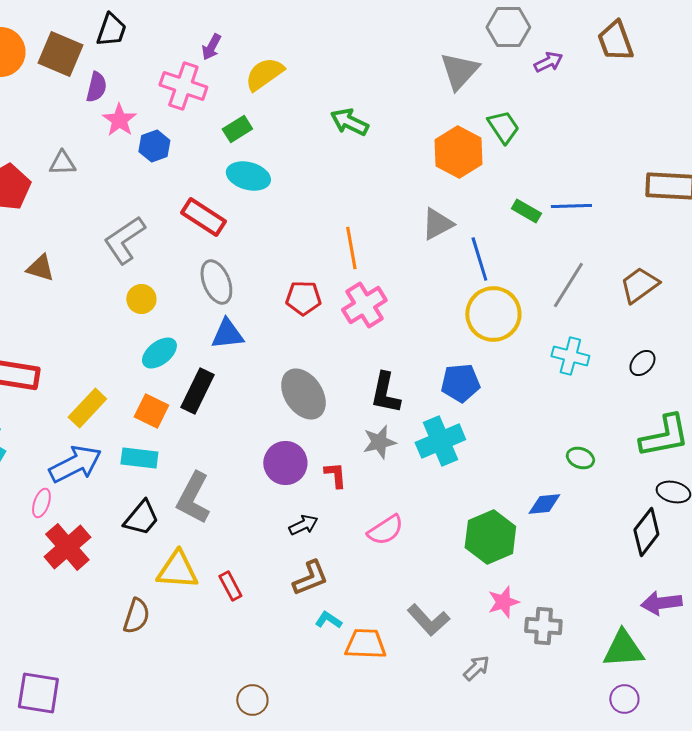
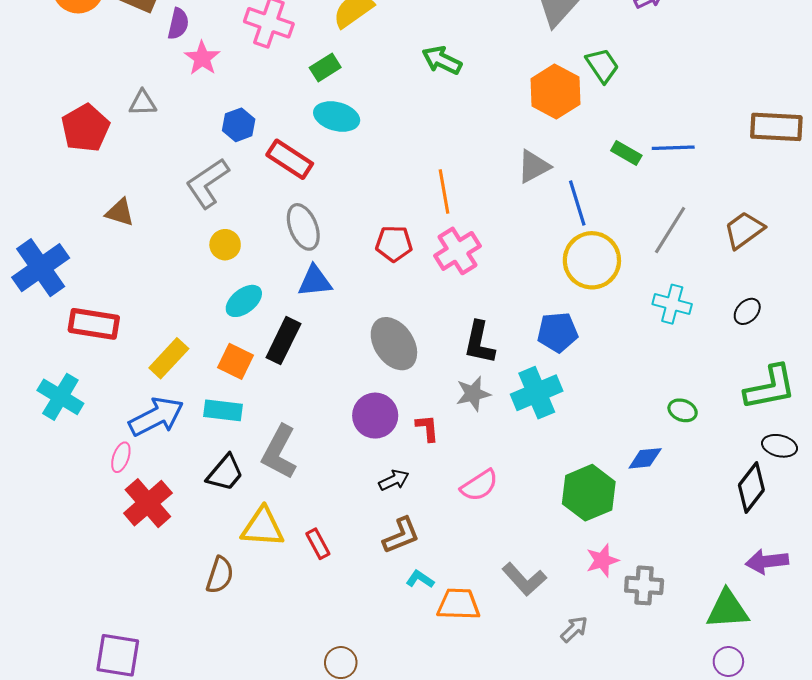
blue hexagon: (154, 146) -> (239, 125), moved

